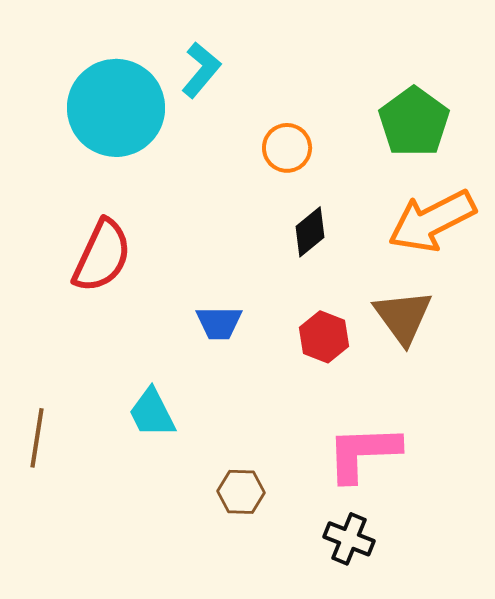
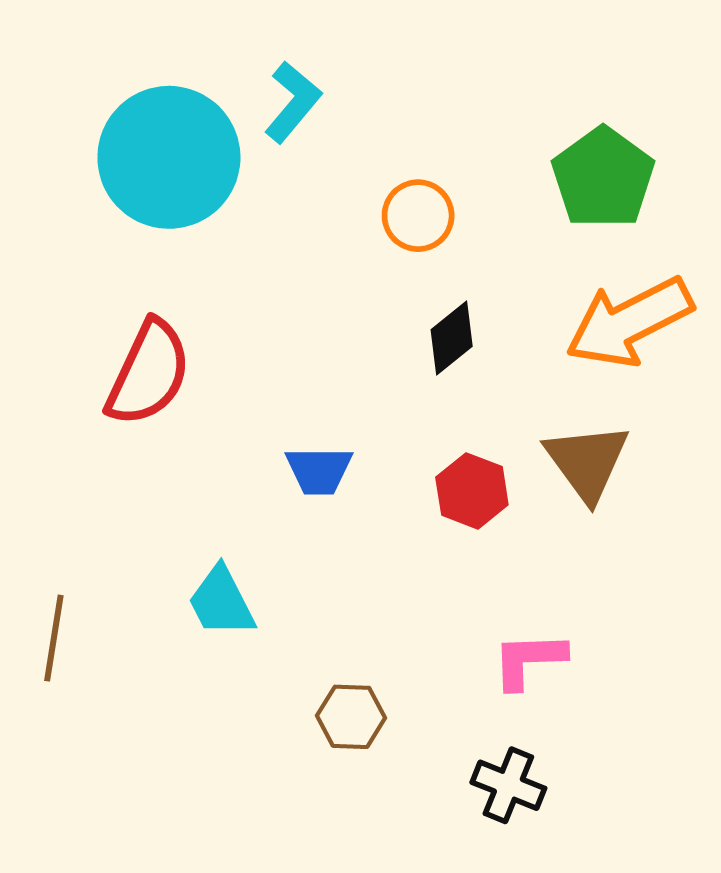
pink L-shape: (363, 453) -> (529, 660), size x0.7

